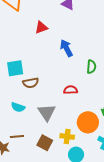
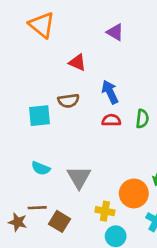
red triangle: (41, 28) -> (77, 62), turned 40
brown semicircle: (31, 83) -> (68, 101), moved
red semicircle: (71, 90) -> (111, 120), moved
brown square: (45, 143) -> (60, 221), moved

